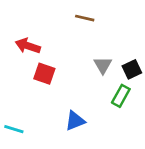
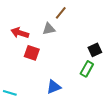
brown line: (85, 18) -> (61, 13), turned -64
gray triangle: (103, 65) -> (49, 29), moved, turned 48

